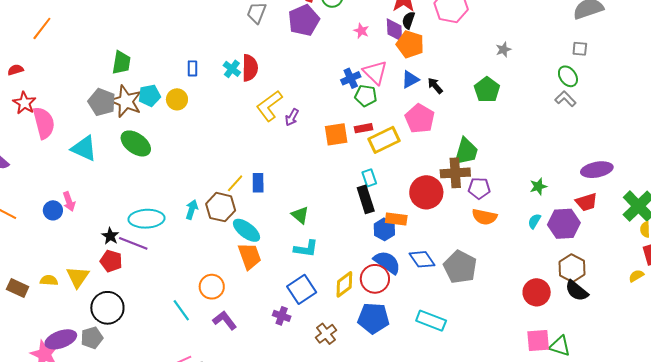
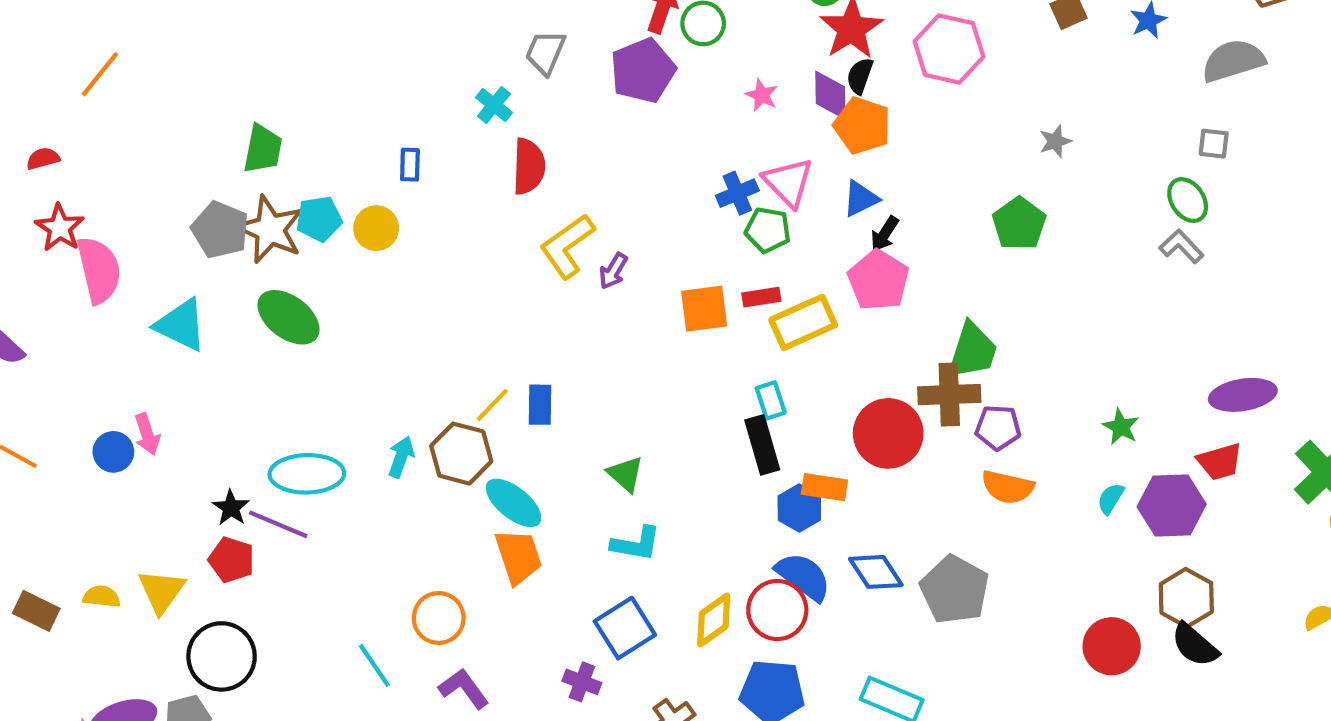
cyan cross: (232, 69) -> (494, 105), moved
black arrow: (435, 86) -> (885, 234), moved, turned -108
green star: (538, 186) -> (1121, 427), turned -30

